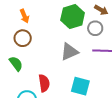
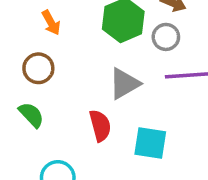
orange arrow: (24, 16) -> (51, 23), moved
red semicircle: (44, 83) -> (100, 126), moved

